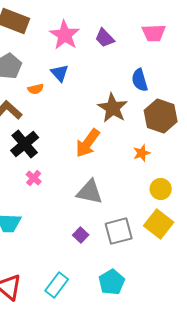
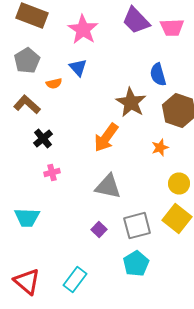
purple trapezoid: (105, 38) -> (136, 20), moved, size x1.4
black cross: (25, 144) -> (43, 138), size x0.7
pink cross: (34, 178) -> (52, 172), turned 35
cyan pentagon: (112, 282) -> (136, 264), moved

